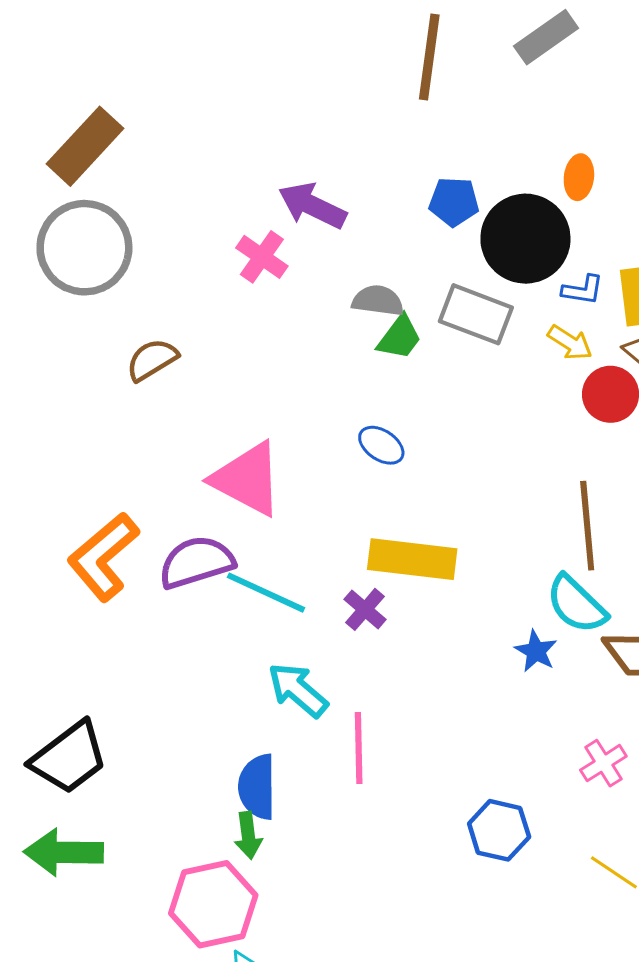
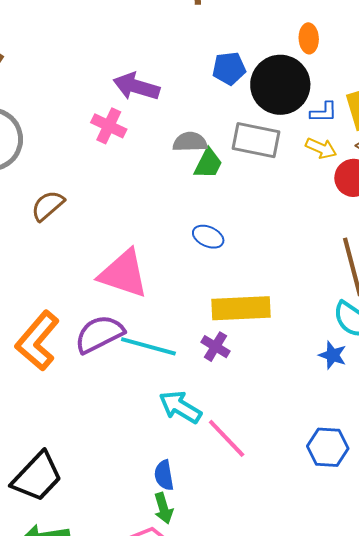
pink line: (359, 748) -> (227, 438), turned -33
blue semicircle: (257, 787) -> (164, 475), size x0.7
blue hexagon: (499, 830) -> (328, 447), moved

